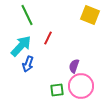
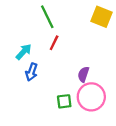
green line: (27, 15) -> (47, 17), moved
cyan arrow: (21, 46) -> (24, 52), size x0.7

